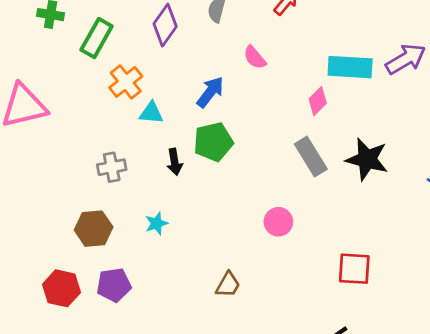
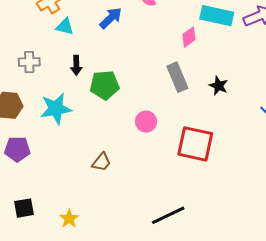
green pentagon: (213, 142) -> (105, 85), moved
black star: (367, 159) -> (219, 86), size x0.6
cyan star: (156, 223) -> (56, 109), size x1.8
red square: (354, 269) -> (195, 144), moved, size x1.4

